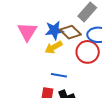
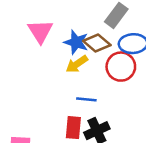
blue star: (54, 30) -> (76, 42), turned 30
pink triangle: (27, 32) -> (40, 31), moved

